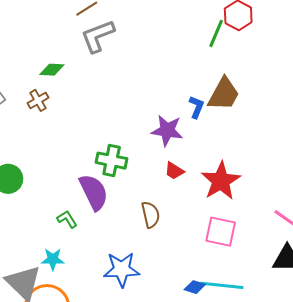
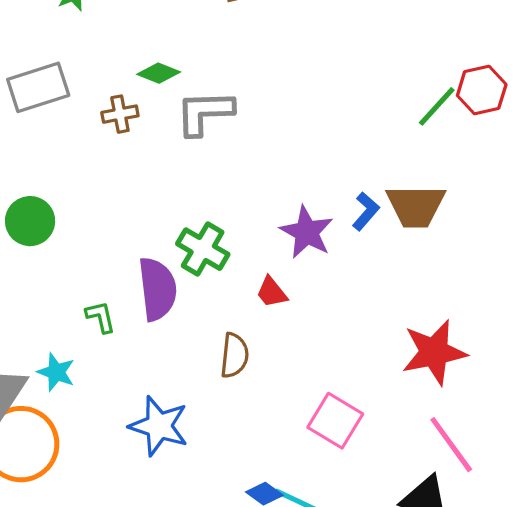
gray L-shape: (98, 36) -> (205, 113), moved
brown trapezoid: (224, 94) -> (416, 206), turned 42
red trapezoid: (174, 171) -> (272, 292), moved
red star: (221, 181) -> (434, 352), moved

